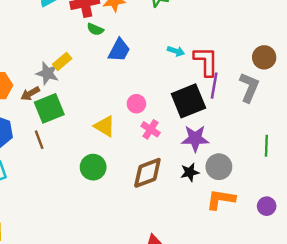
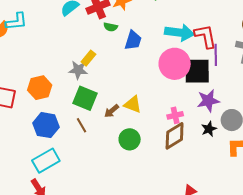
cyan arrow: (176, 51) -> (179, 33), size x2.0
brown arrow: (30, 94) -> (112, 111), moved
black square: (188, 101) -> (197, 71), turned 32
pink circle: (136, 104) -> (175, 64), moved, size x2.0
green square: (49, 108) -> (85, 98), turned -35
pink cross: (151, 129) -> (175, 115), moved, turned -35

